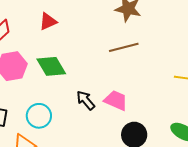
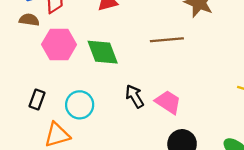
brown line: (124, 47) -> (167, 40), moved

